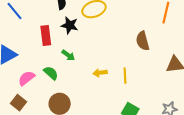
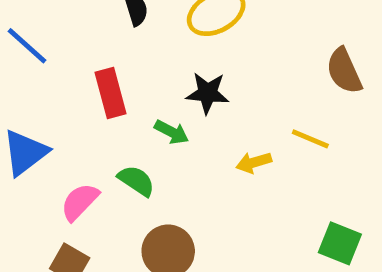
black star: (70, 25) -> (208, 93), moved
yellow line: (125, 76) -> (310, 139), moved, turned -56

